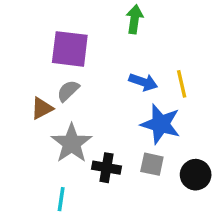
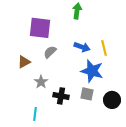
gray semicircle: (68, 91) -> (50, 52), moved
gray star: (72, 143) -> (41, 82), size x0.6

